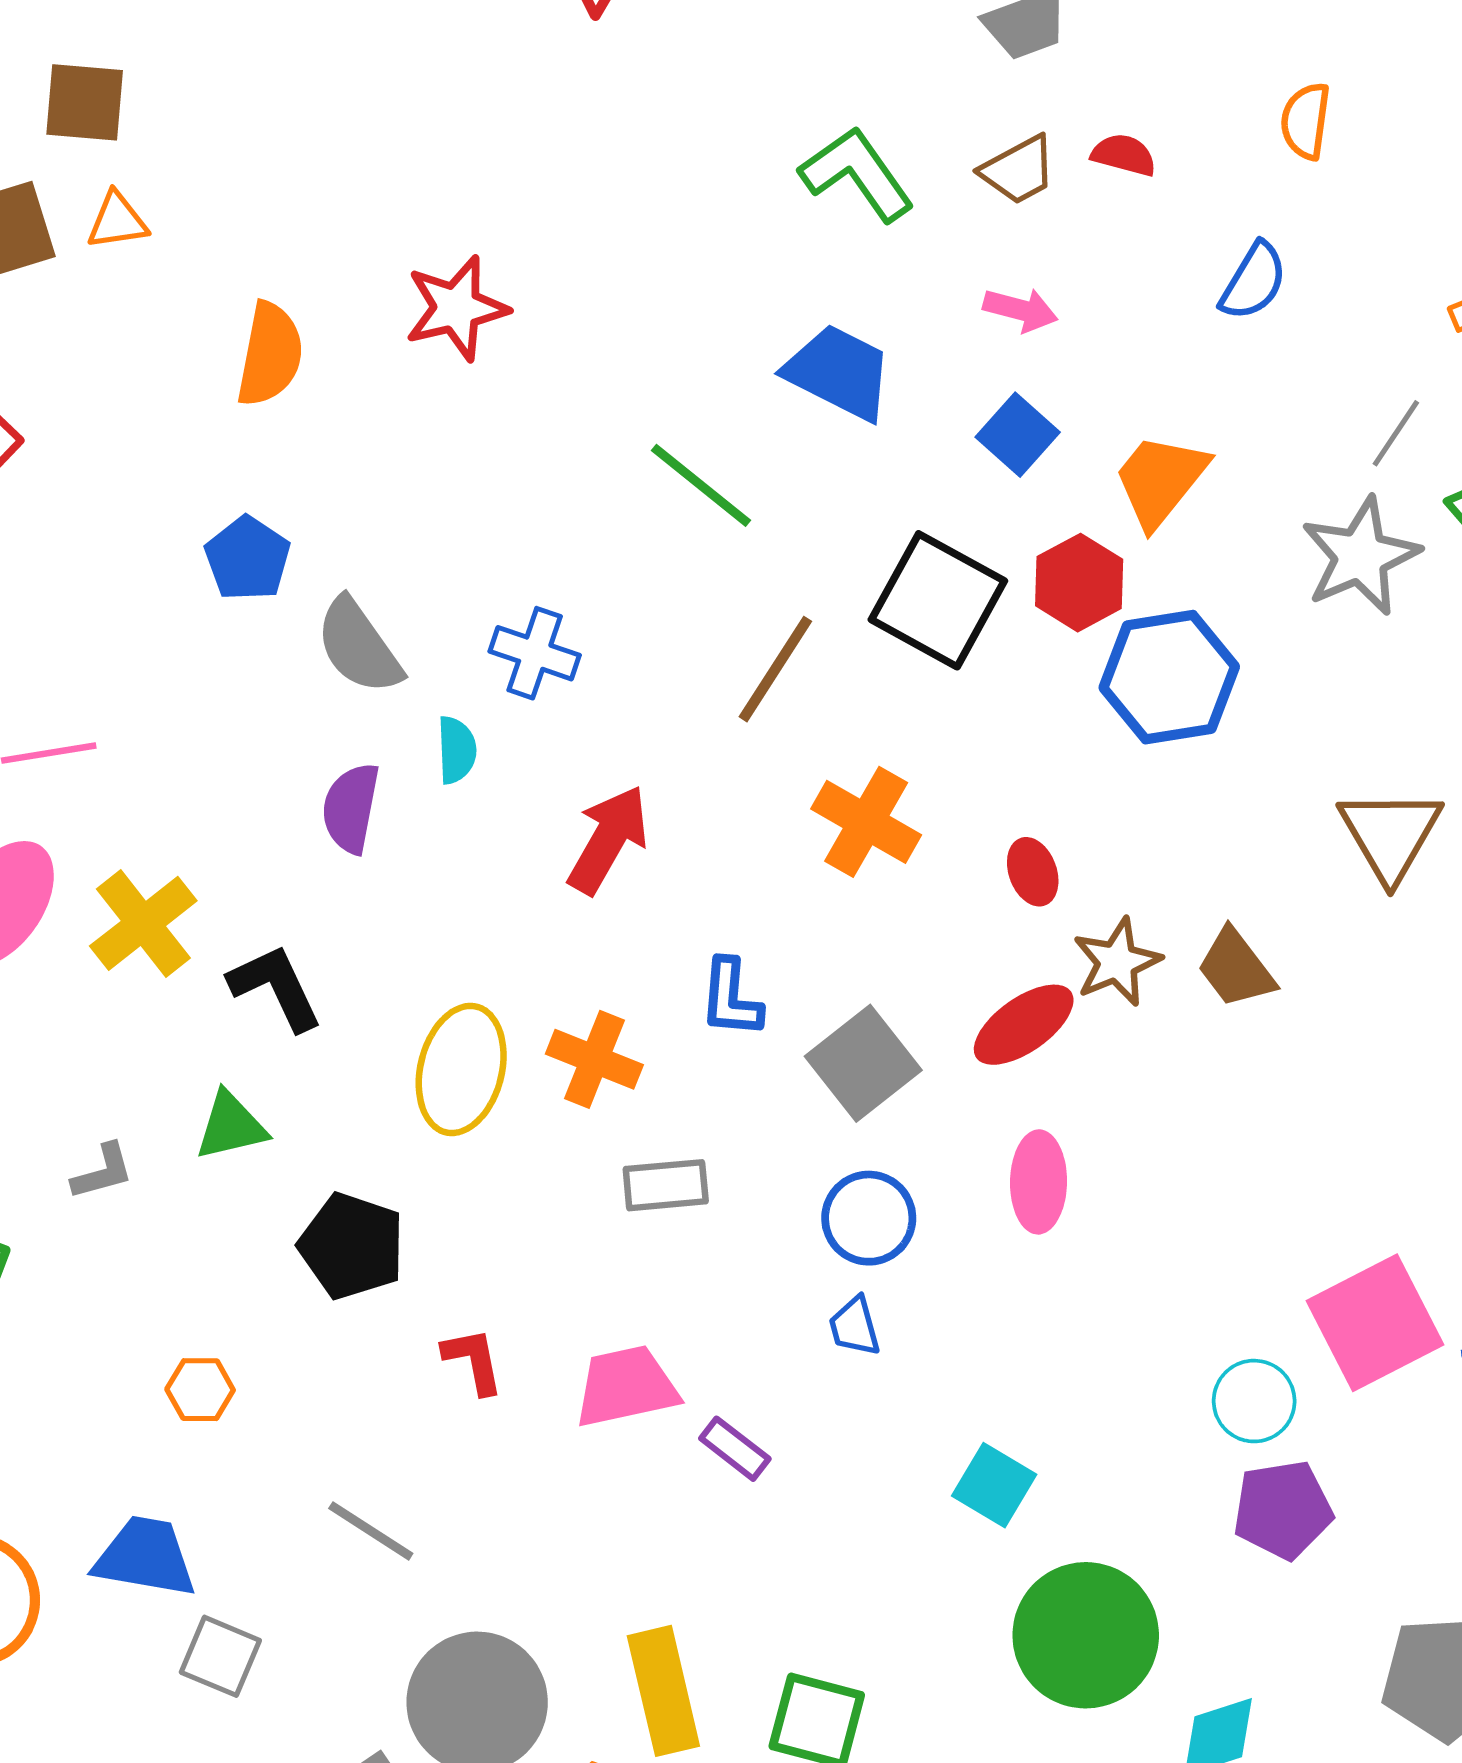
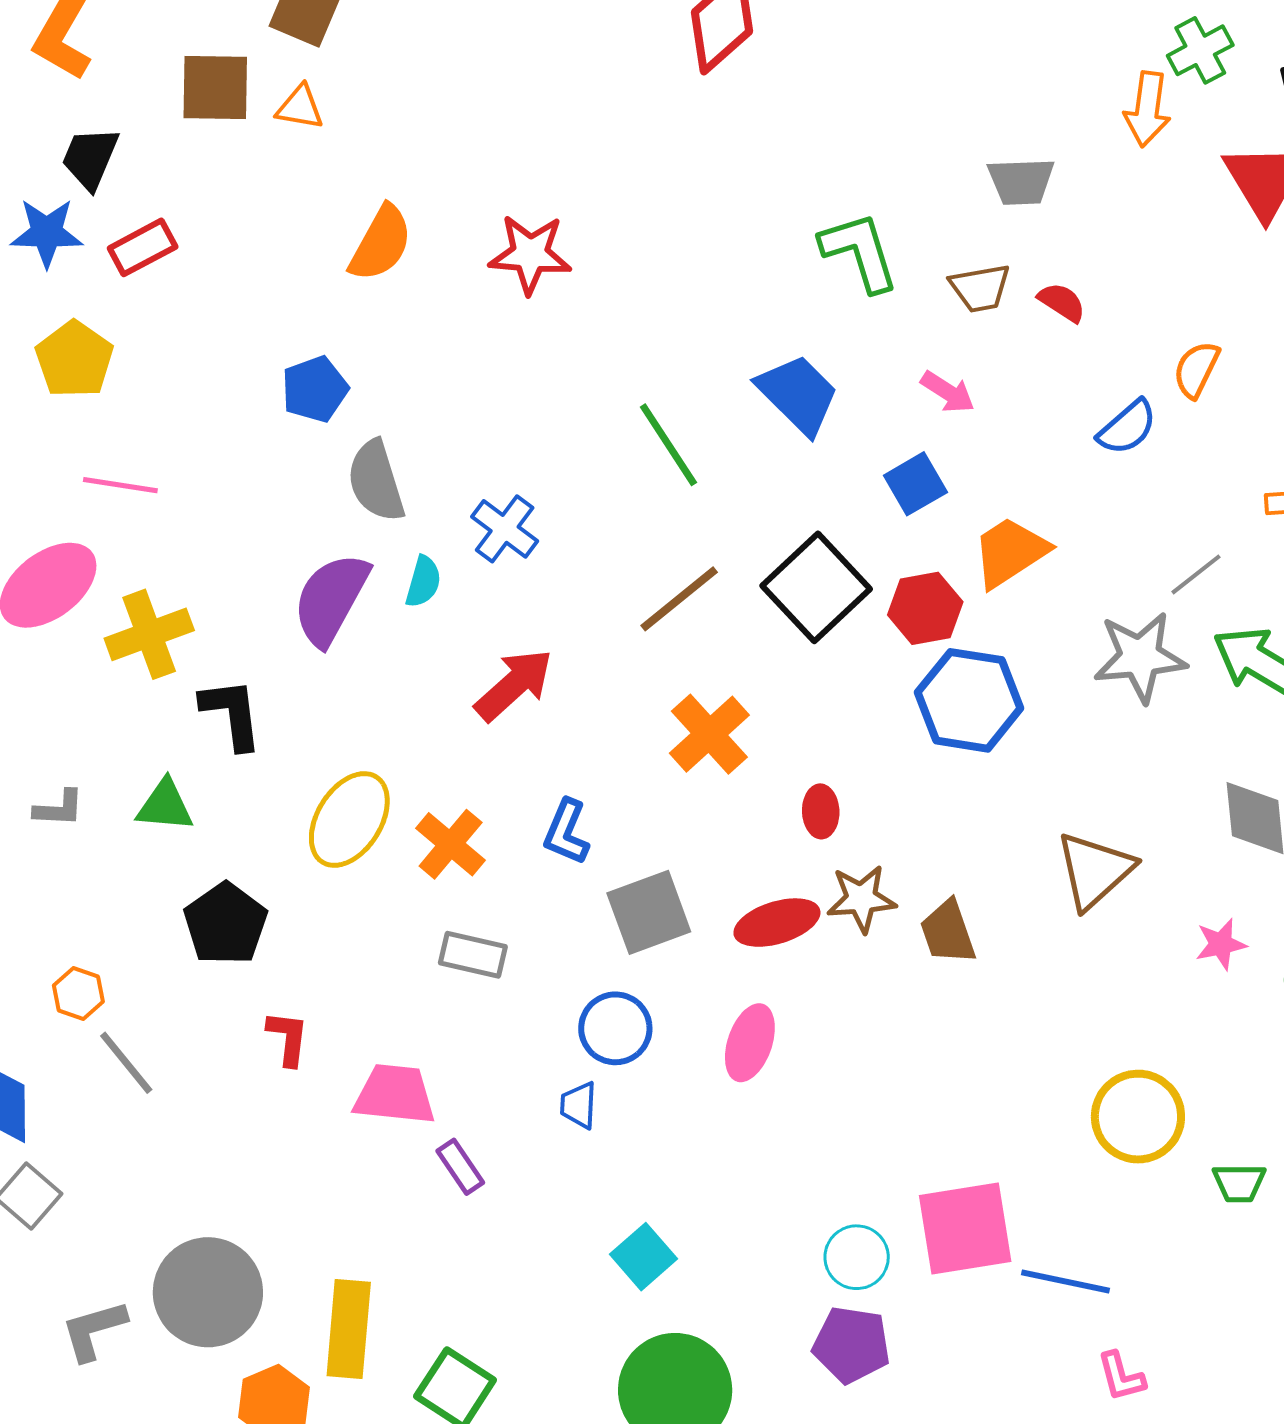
orange semicircle: (1306, 121) -> (1196, 369), moved
purple semicircle: (351, 808) -> (331, 599), size x1.4
gray line: (371, 1531) -> (126, 1063), moved

